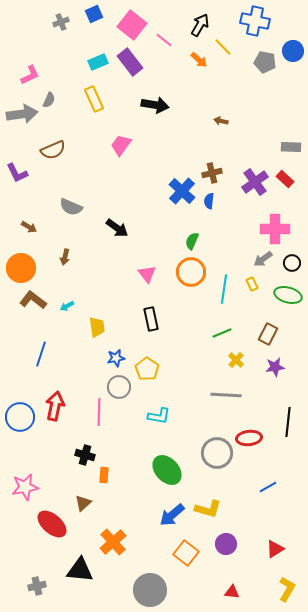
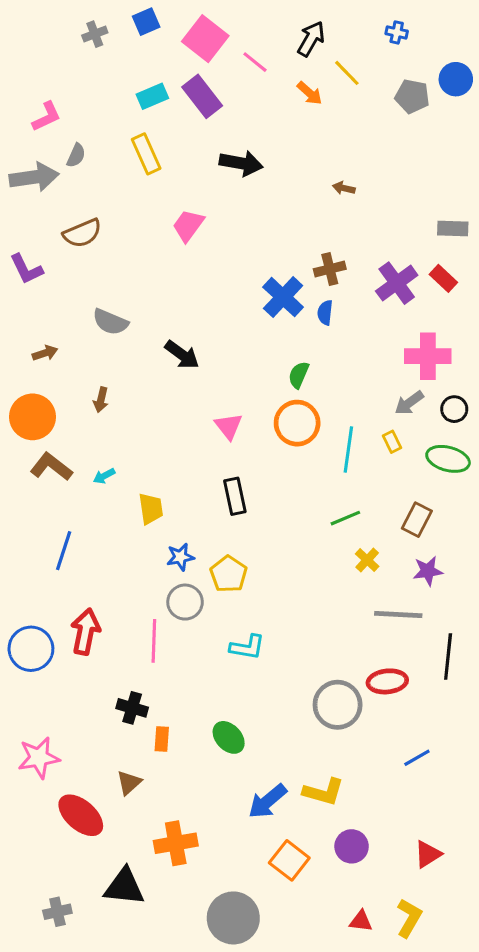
blue cross: (255, 21) -> (397, 32), size x0.5
brown arrow: (29, 227) -> (45, 353), turned -49
gray line: (226, 395) -> (398, 615), moved
green ellipse: (167, 470) -> (229, 737), moved, size x0.7
orange cross: (113, 542) -> (176, 843), turned 32
yellow L-shape: (287, 589) -> (409, 918), moved

